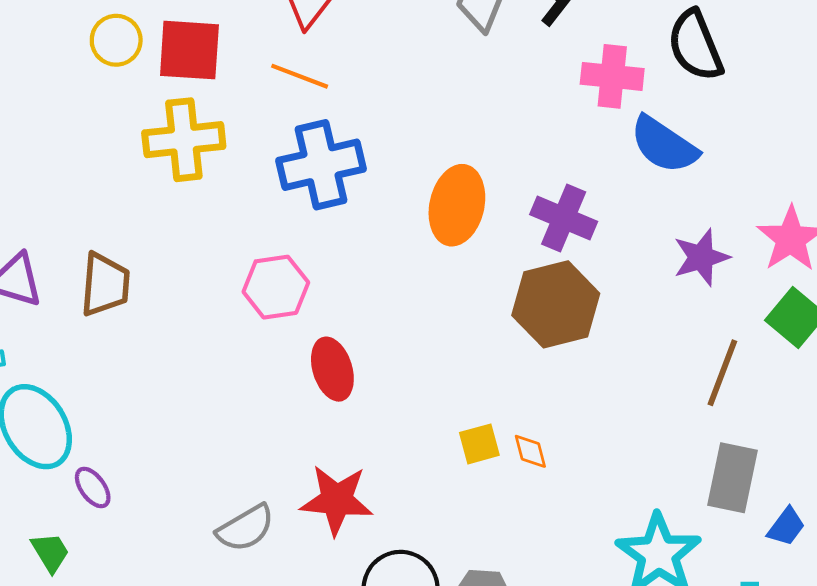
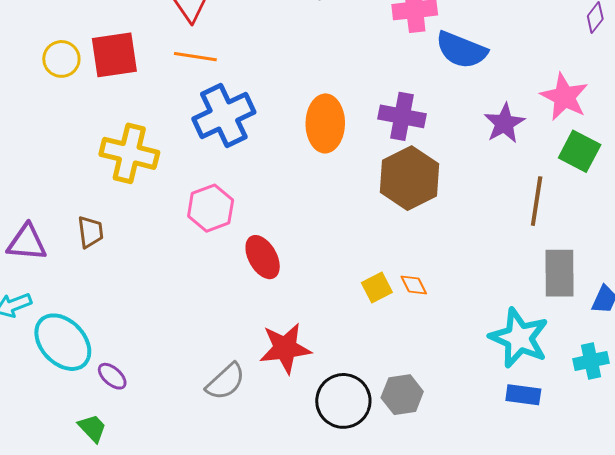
yellow cross: (184, 140) -> (129, 153), moved, turned 32
brown trapezoid: (105, 285) -> (90, 232), size x0.7

